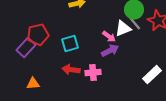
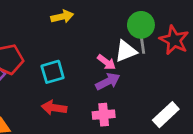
gray line: (135, 24) -> (142, 44), turned 32
pink cross: (93, 73) -> (104, 115), moved

